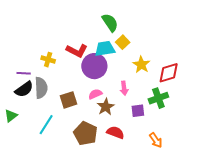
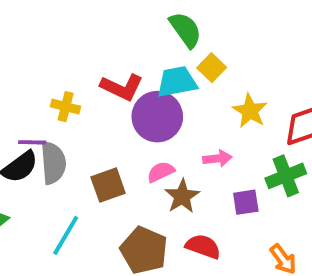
purple line: (24, 73) -> (32, 142), moved
pink arrow: (124, 88) -> (217, 158), turned -88

